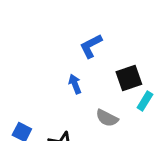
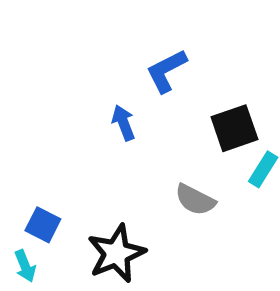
blue arrow: (75, 84) -> (123, 123), moved

